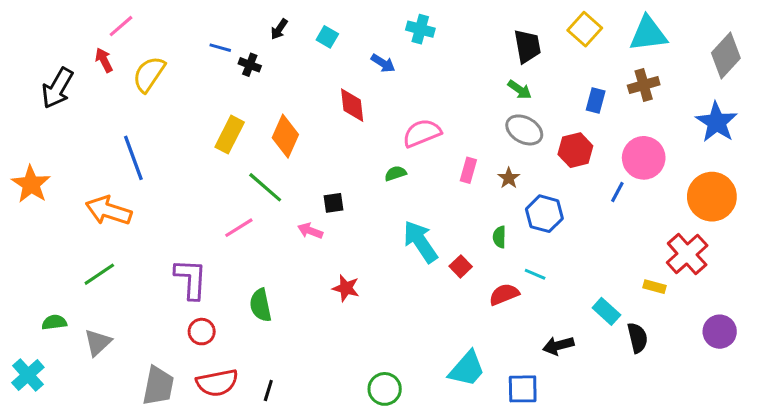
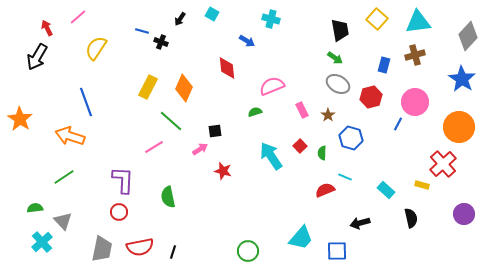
cyan square: (327, 37) -> (212, 14), moved
red arrow: (104, 60) -> (47, 28), moved
pink rectangle: (468, 170) -> (302, 110), turned -42
pink arrow: (310, 231) -> (200, 149), turned 126
red square: (461, 266) -> (300, 146), moved
red star: (346, 288) -> (223, 171), moved
cyan rectangle: (606, 311) -> (386, 190), moved
red circle: (202, 332) -> (119, 212), moved
gray triangle: (98, 342) -> (63, 221), turned -30
cyan cross: (28, 375) -> (42, 242), moved

